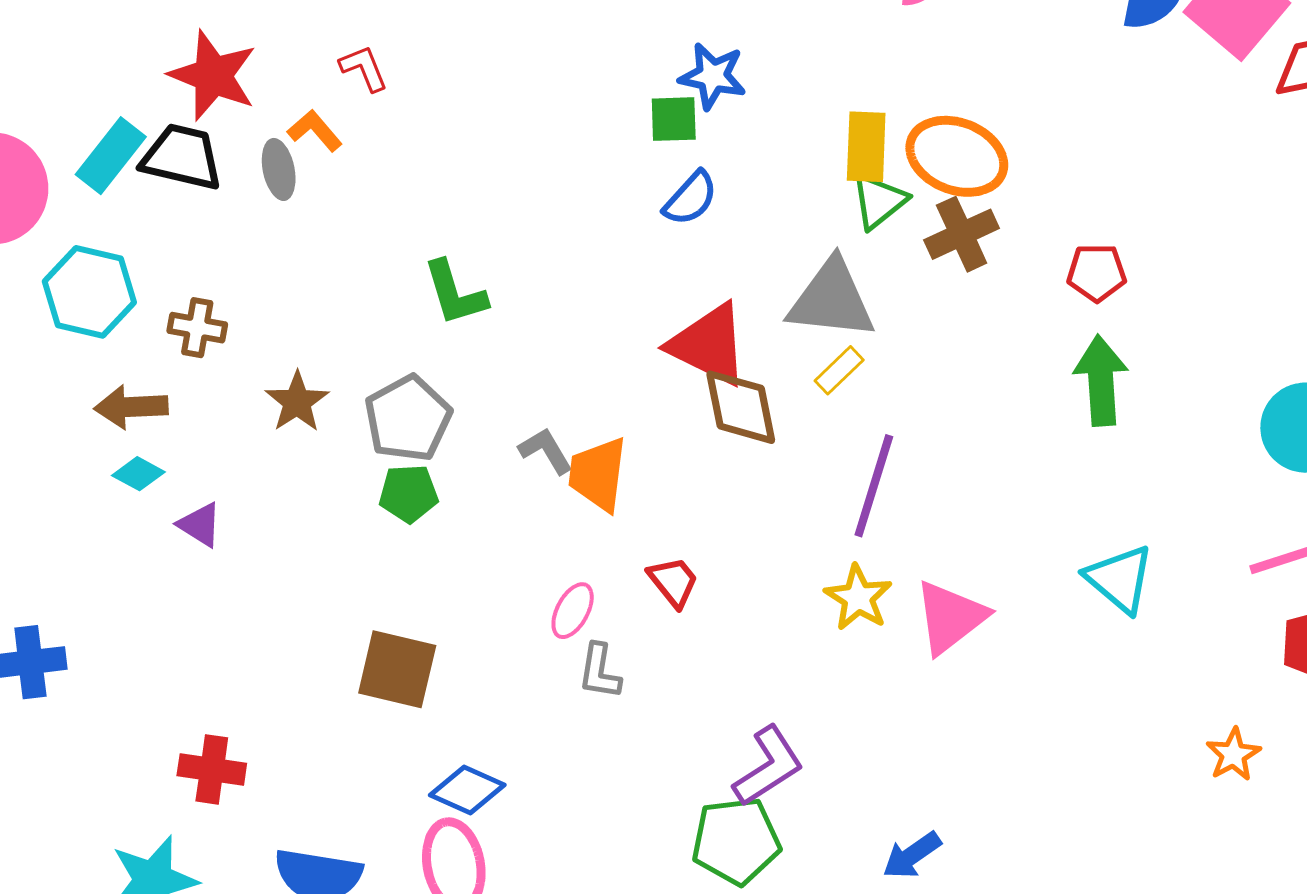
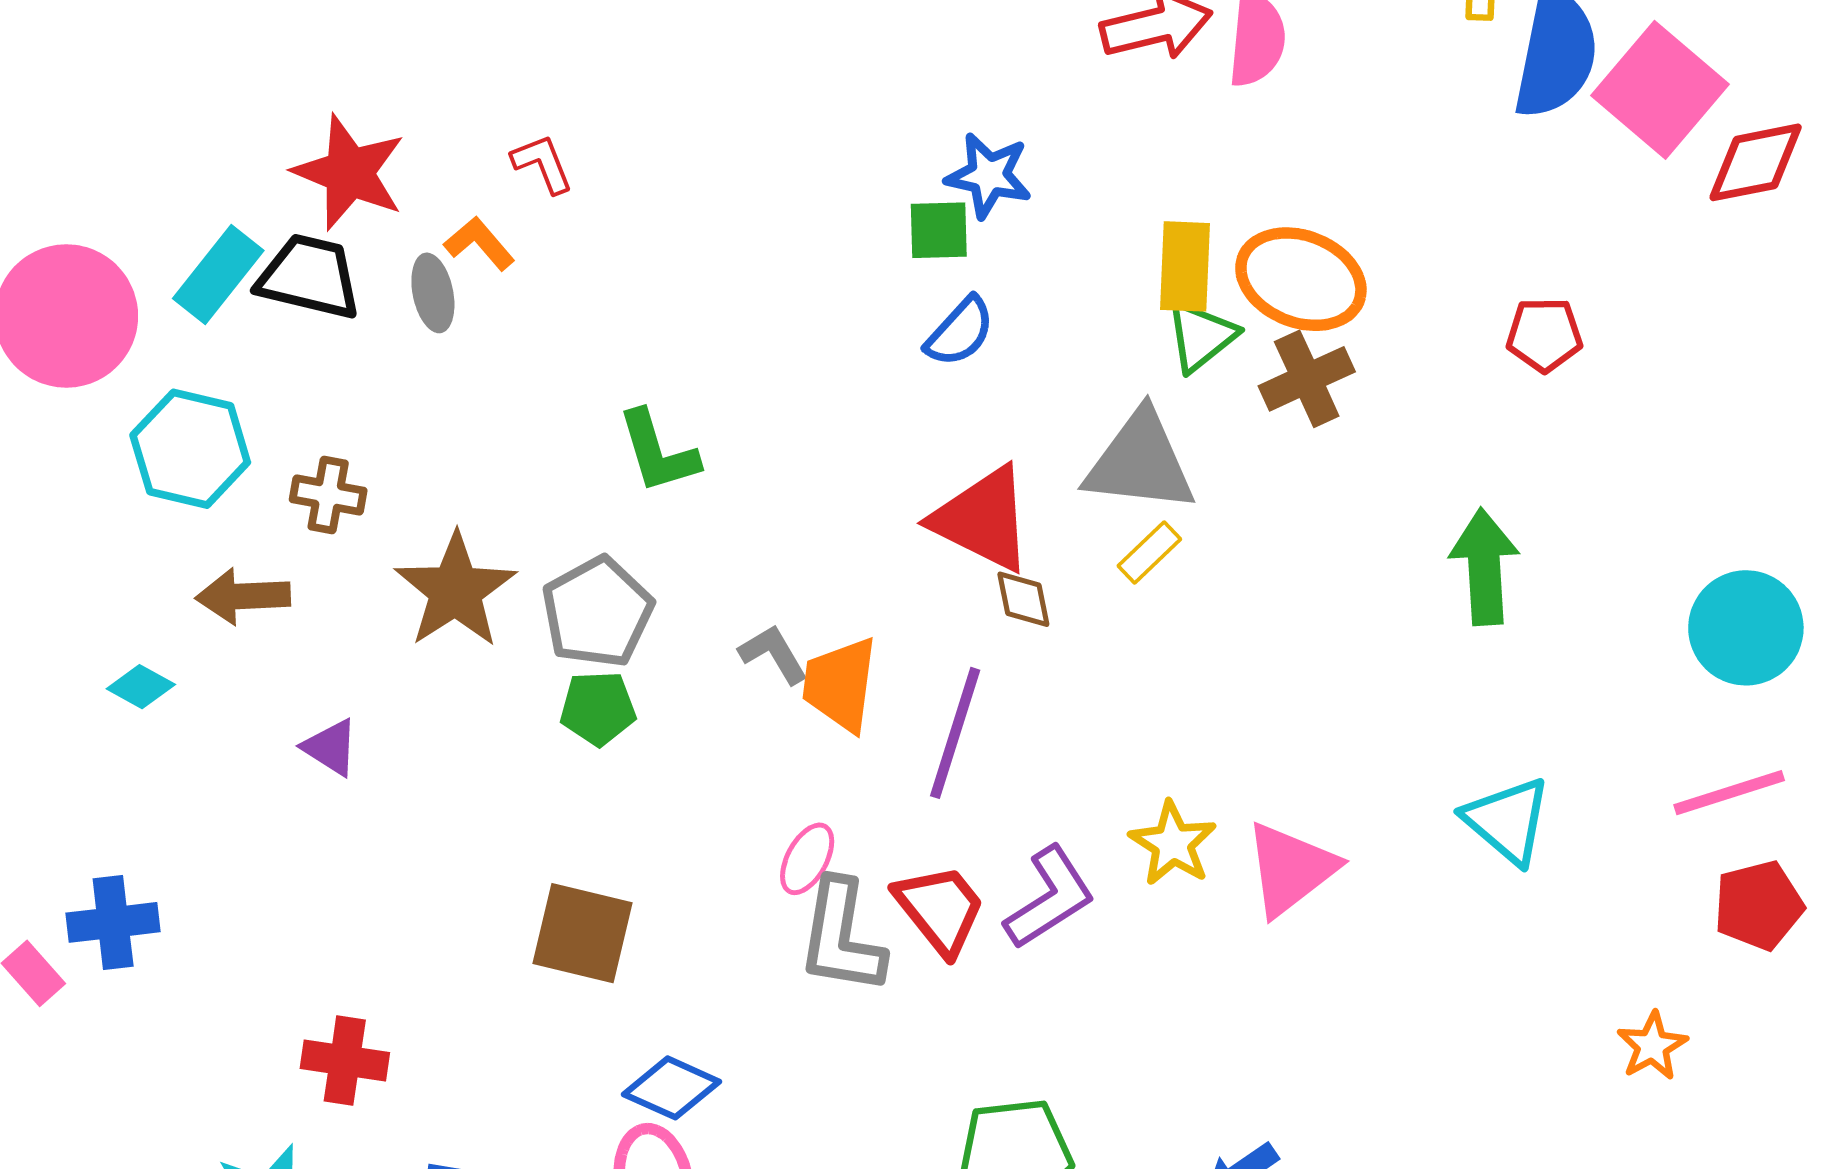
red pentagon: (1097, 273) -> (1544, 335), moved
brown star: (297, 402) -> (455, 590), size x1.5
brown diamond: (741, 407) -> (1023, 599), size x0.6
cyan diamond: (138, 474) -> (141, 687), moved
purple line: (874, 486) -> (955, 733), moved
red trapezoid: (673, 582) -> (940, 909), moved, size x1.4
gray L-shape: (600, 671) -> (841, 937), size x1.6
purple L-shape: (768, 766) -> (1050, 898), moved

